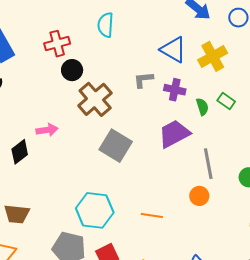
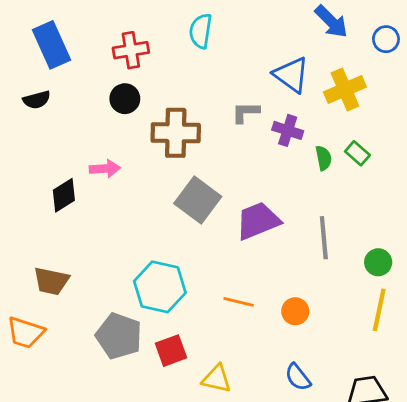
black circle: (72, 70) -> (125, 99), moved
brown cross: (95, 99) -> (176, 133), turned 36
purple trapezoid: (174, 134) -> (258, 221), moved
orange circle: (199, 196) -> (295, 311), moved

